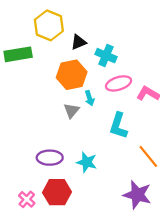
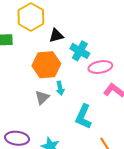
pink ellipse: (118, 83) -> (100, 67), moved

